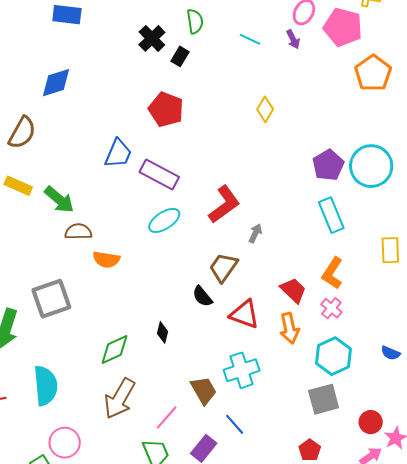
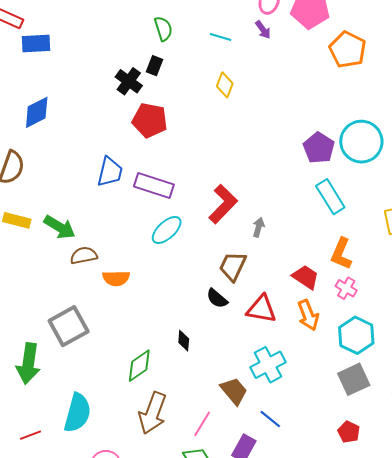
black cross: (152, 38) -> (129, 81), moved
yellow diamond: (265, 109) -> (225, 85), moved
cyan semicircle: (46, 386) -> (77, 413), turned 30

